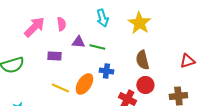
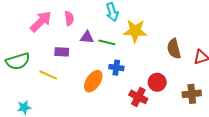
yellow star: (139, 23) -> (135, 31), moved, turned -30
brown semicircle: (142, 60) -> (174, 49), moved
yellow line: (60, 88) -> (48, 75), moved

